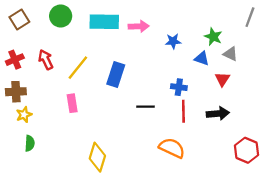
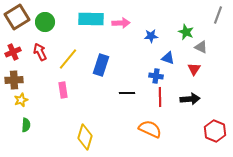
green circle: (61, 16) -> (45, 22), moved
brown square: (19, 19) -> (17, 17), size x1.4
blue triangle: (202, 58) -> (168, 58), moved

